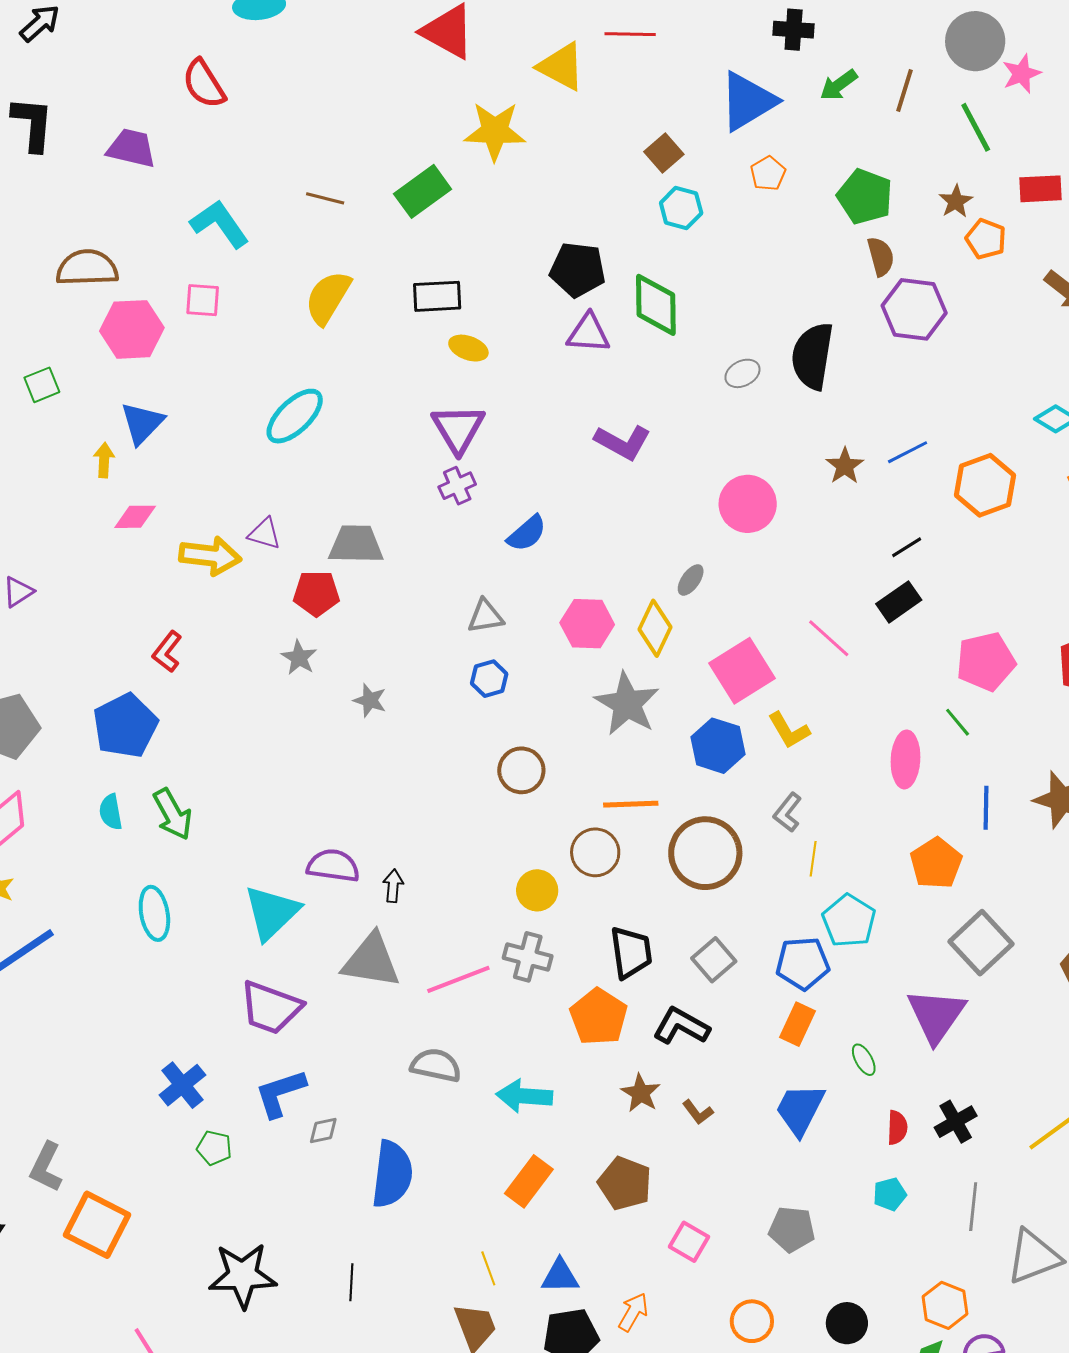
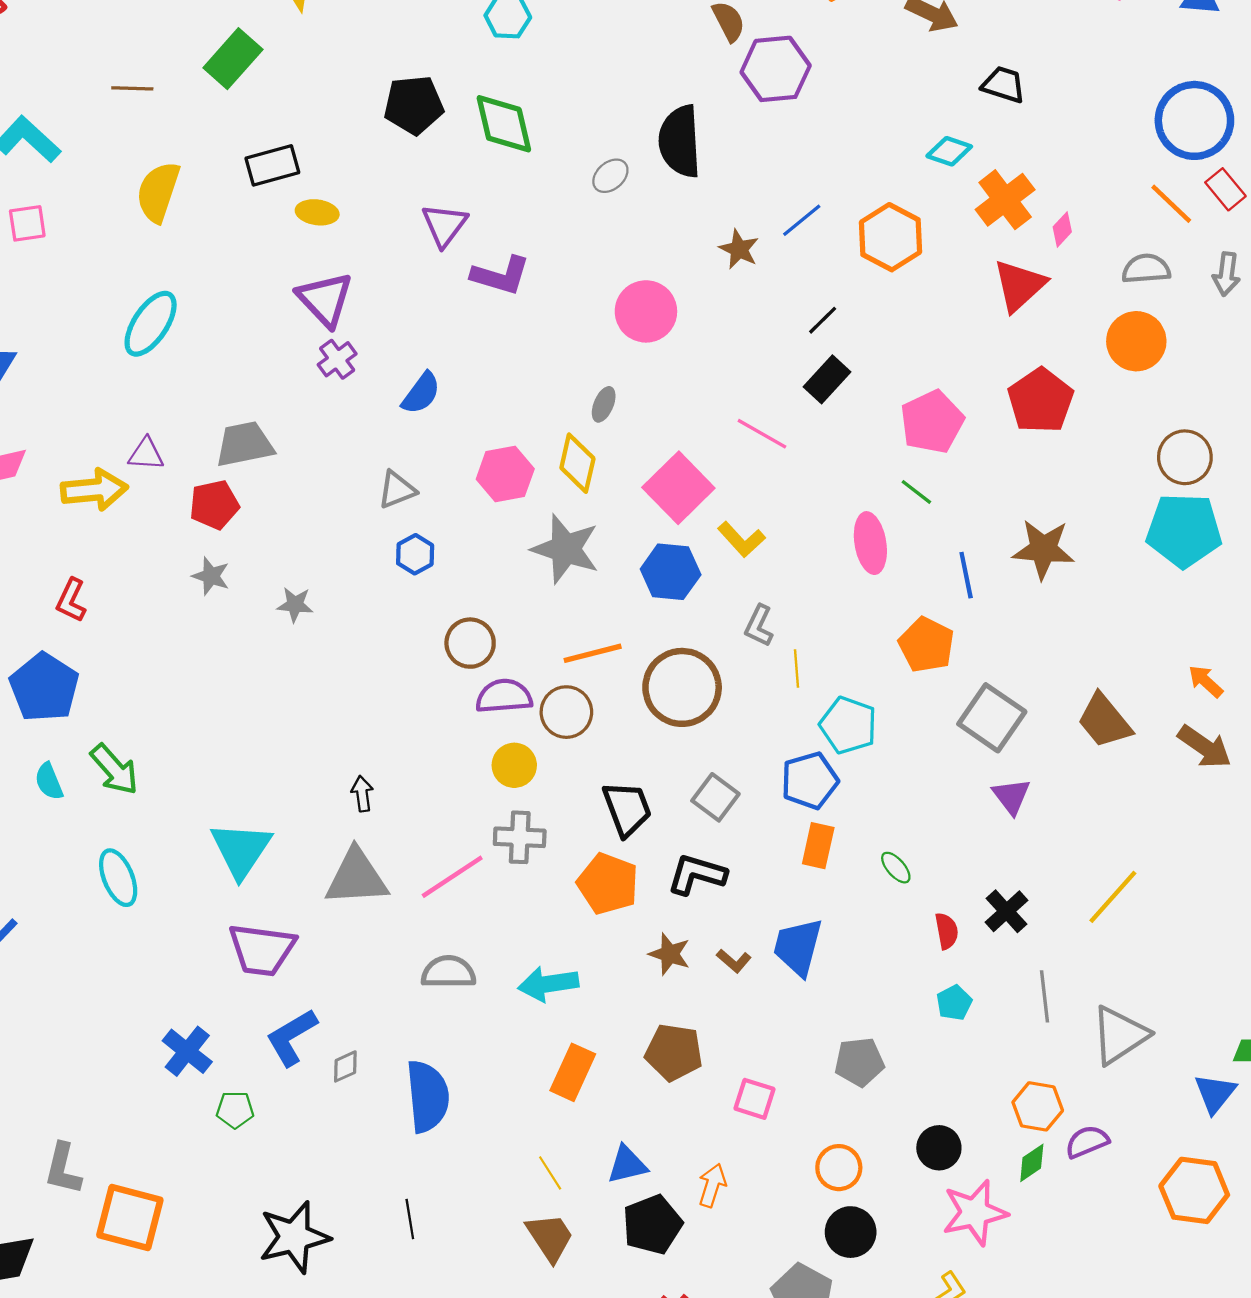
purple triangle: (588, 333) -> (444, 225), moved, turned -45
purple semicircle: (333, 866) -> (504, 696), moved
purple triangle: (936, 1015) -> (1011, 796), moved, size x0.6
blue trapezoid: (800, 1109) -> (798, 947), moved

